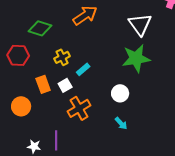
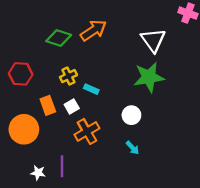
green diamond: (40, 28) -> (59, 38), moved
cyan rectangle: (83, 69) -> (91, 89), turned 64
orange circle: (21, 106) -> (24, 129), size x1.4

